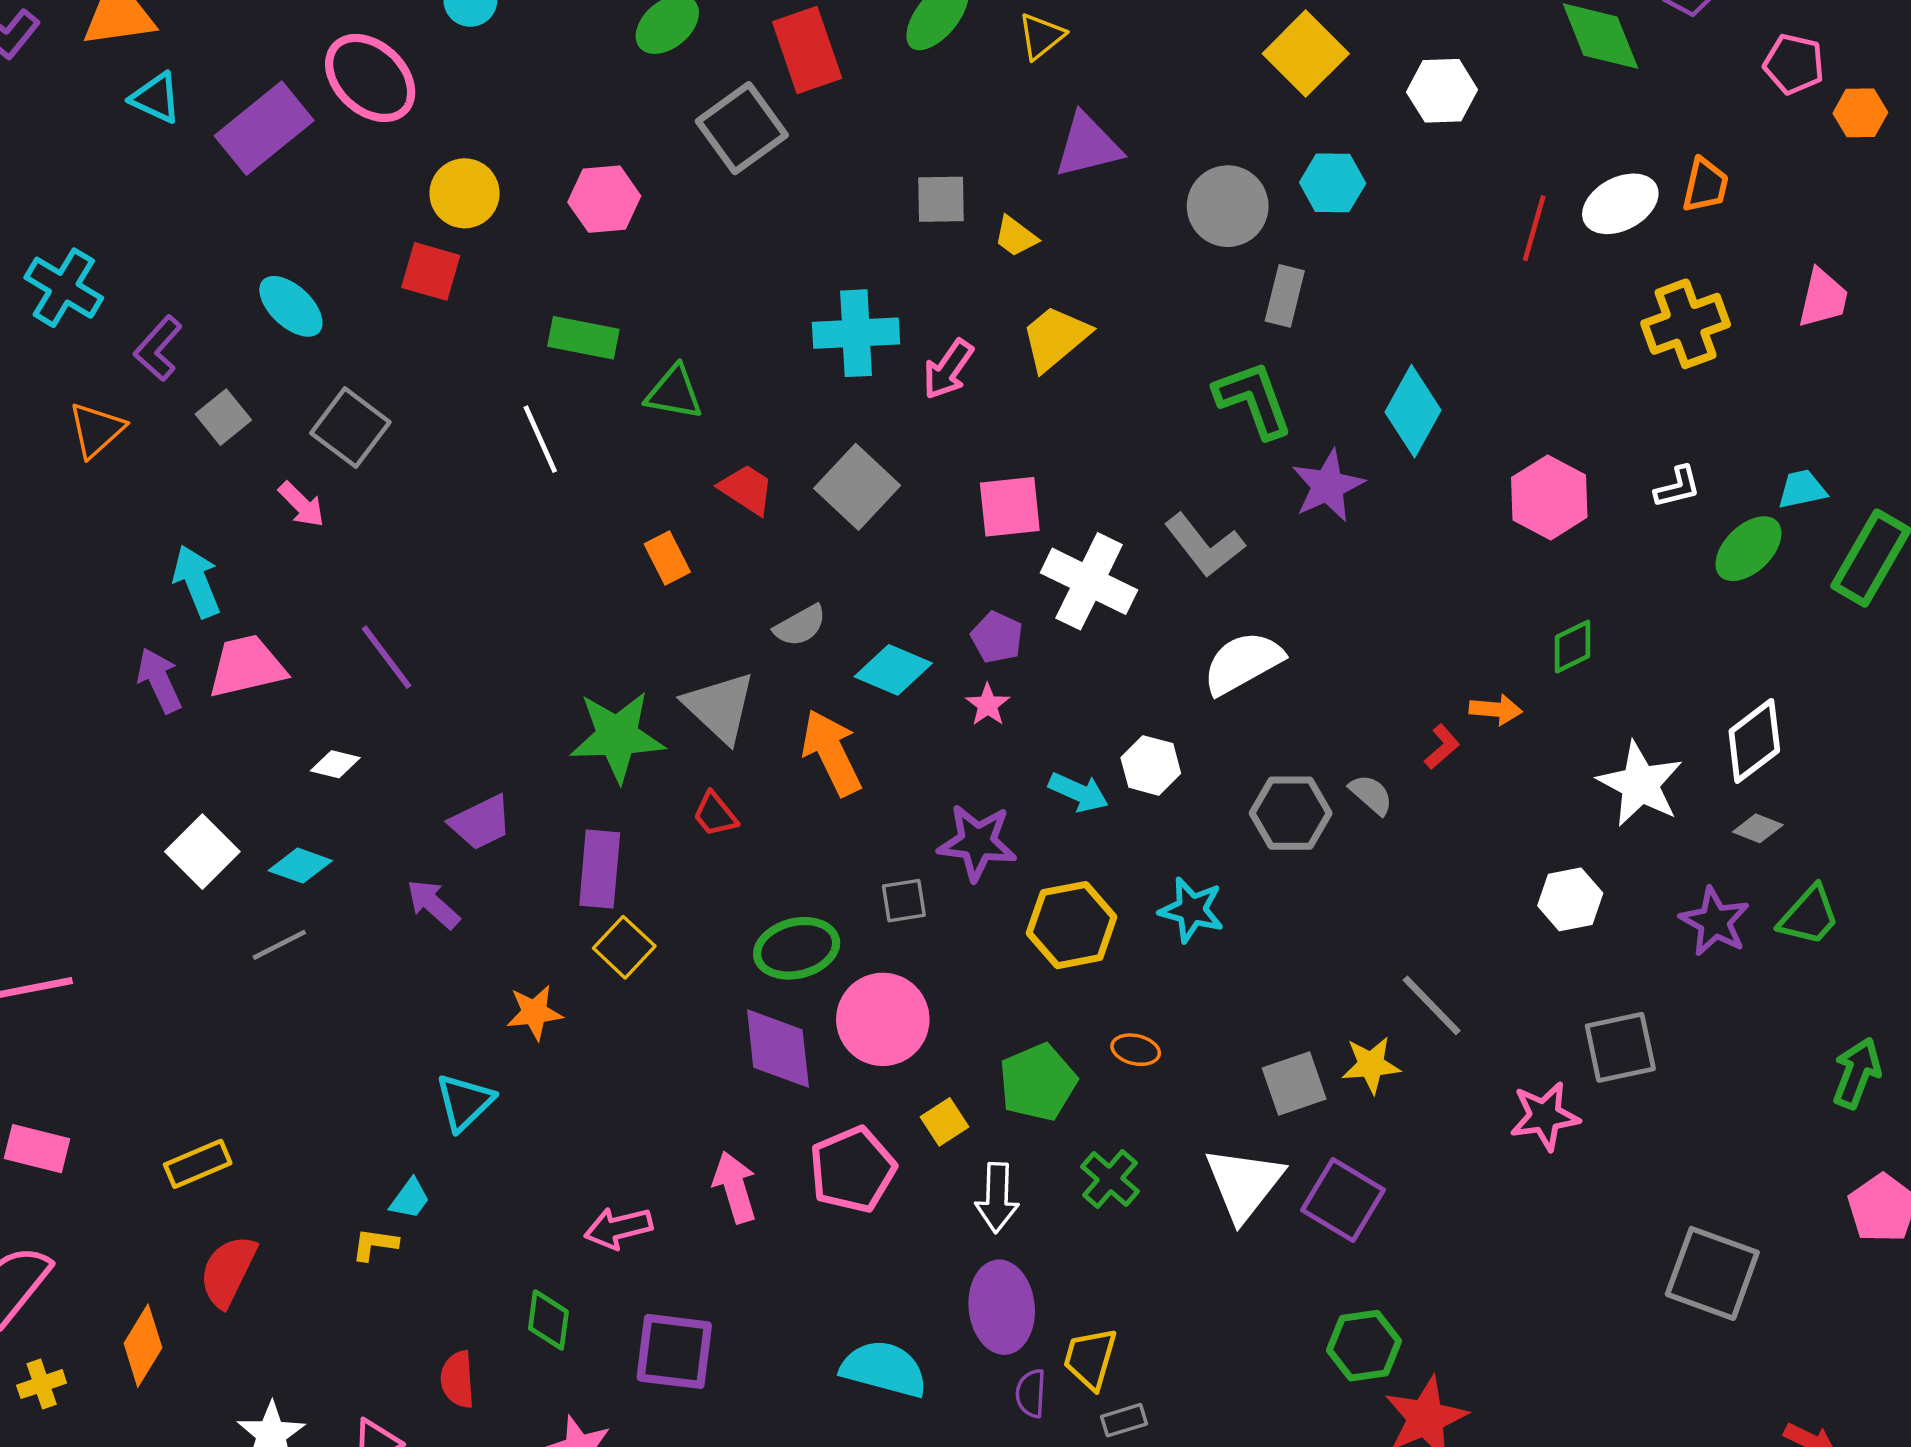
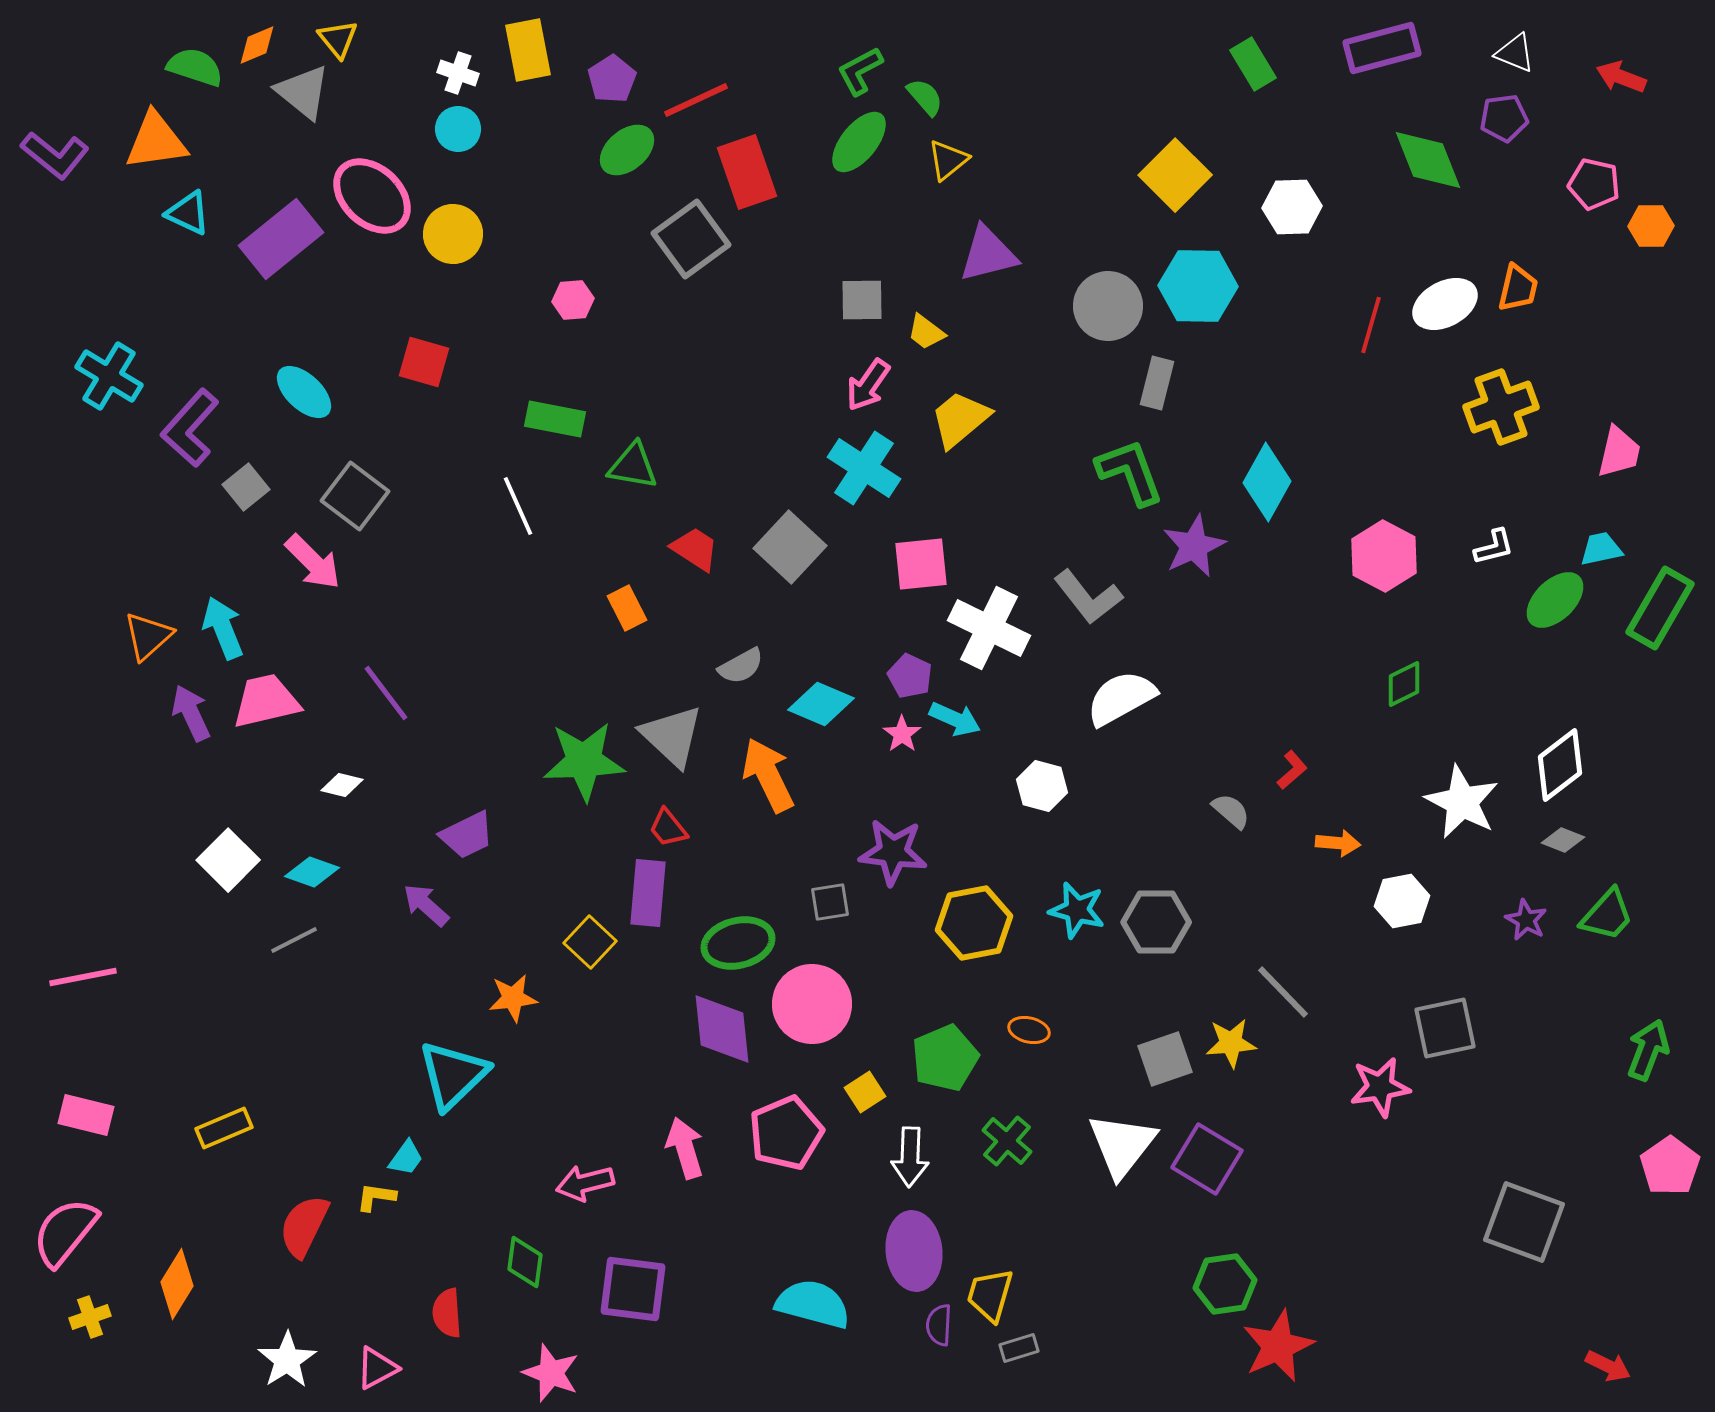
cyan hexagon: (1333, 183) -> (1198, 286), size x1.4
yellow circle: (465, 193) -> (453, 234), moved
pink hexagon: (604, 199) -> (573, 300), size x0.7
pink trapezoid: (1823, 298) -> (1619, 452), moved
cyan cross: (856, 333) -> (864, 468), moved, turned 36
purple L-shape: (158, 348) -> (190, 428), size x1.4
pink arrow: (948, 369) -> (868, 385), moved
orange triangle: (96, 430) -> (148, 636), moved
pink arrow: (301, 504) -> (313, 562), size x1.4
orange arrow: (1496, 709) -> (1338, 843), moved
cyan arrow: (1079, 792) -> (955, 719), moved
gray hexagon: (1291, 813) -> (1156, 922), moved
purple rectangle: (600, 869) -> (648, 893), moved
purple star: (1715, 922) -> (1526, 920), size x0.7
cyan triangle: (465, 1102) -> (453, 1075), size x1.4
red semicircle: (228, 1271) -> (304, 1226), moved

